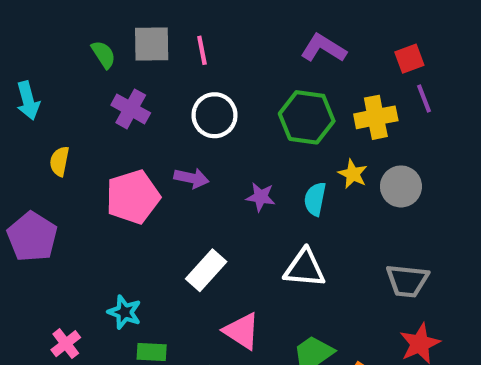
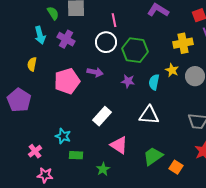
pink line: (202, 50) -> (114, 20), moved
cyan arrow: (28, 101) -> (40, 35), moved
green hexagon: (307, 117) -> (135, 50), moved

